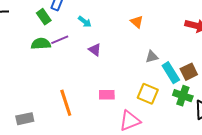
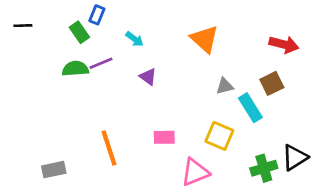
orange triangle: (137, 22) -> (205, 39), size x1.6
brown square: (189, 72) -> (272, 83), moved
green cross: (183, 96) -> (264, 168), moved, turned -36

